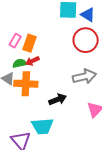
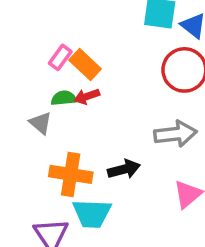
orange rectangle: (30, 43) -> (85, 64), turned -72
orange cross: (26, 84) -> (71, 174), moved

